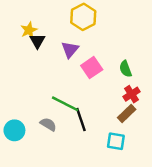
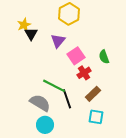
red cross: (132, 94) -> (84, 73), moved
brown rectangle: (127, 113) -> (93, 94), moved
gray semicircle: (48, 124) -> (40, 103), size x1.5
cyan circle: (14, 130) -> (45, 125), moved

